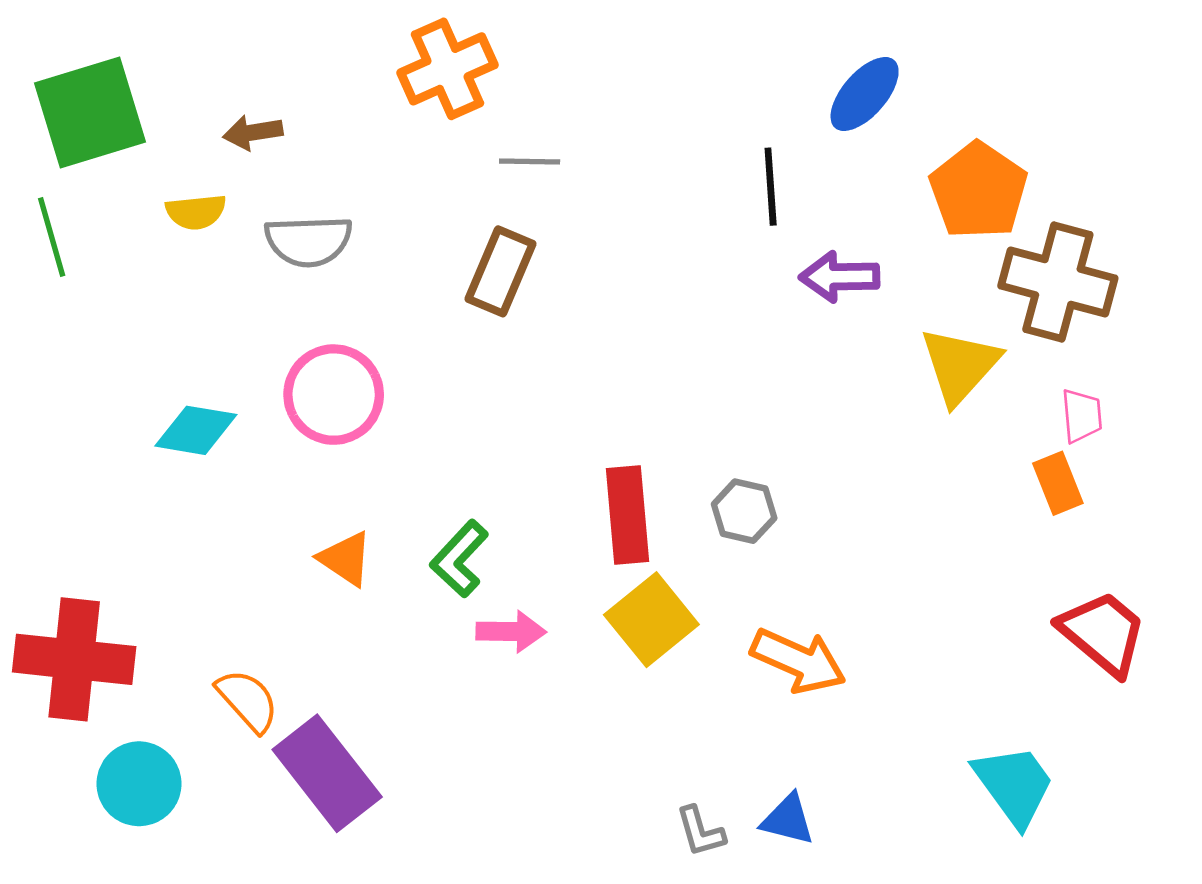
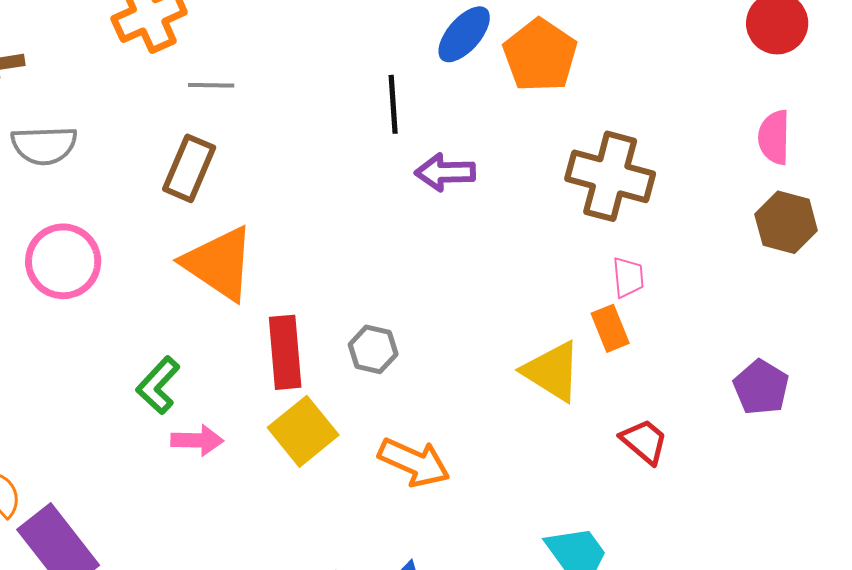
orange pentagon: (978, 191) -> (540, 55), moved
yellow triangle: (960, 365) -> (552, 371), moved, turned -40
orange triangle: (346, 559) -> (219, 263), moved, size x1.8
red trapezoid: (1103, 633) -> (644, 441), size x0.7

